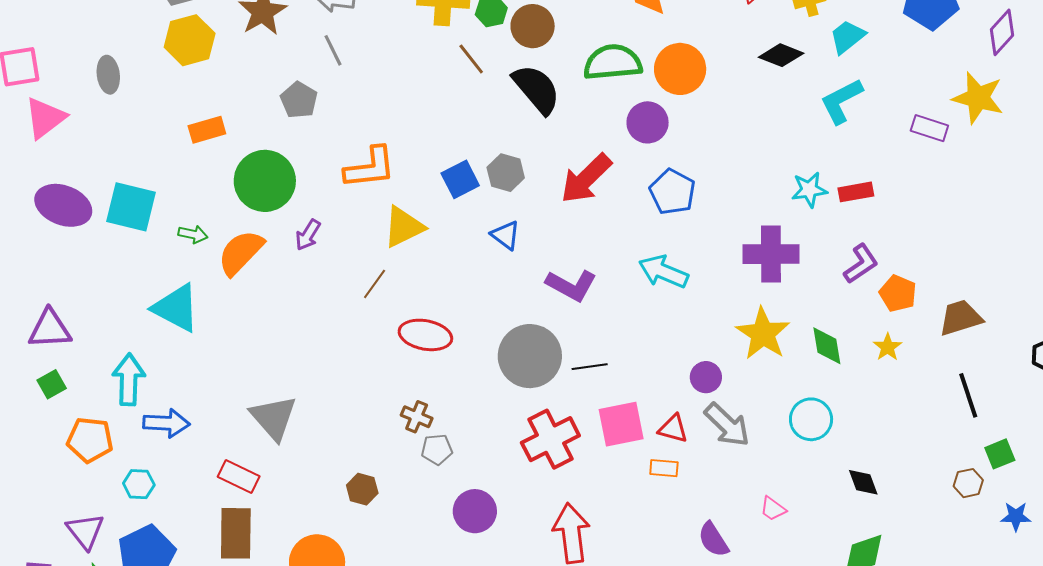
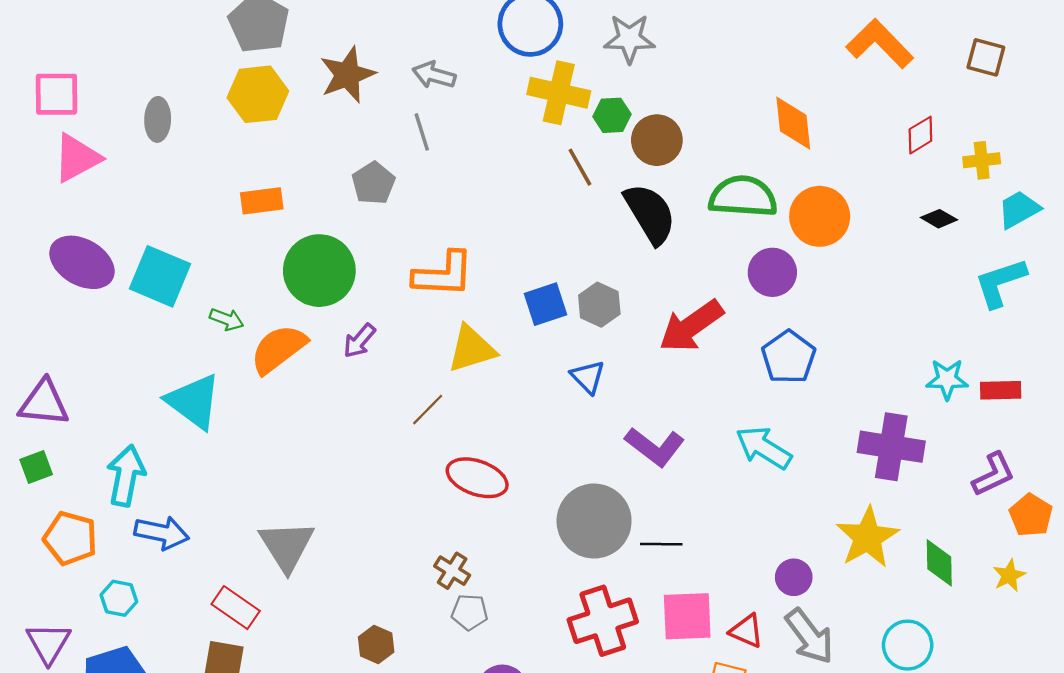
black diamond: (781, 55) -> (939, 219), size x0.7

